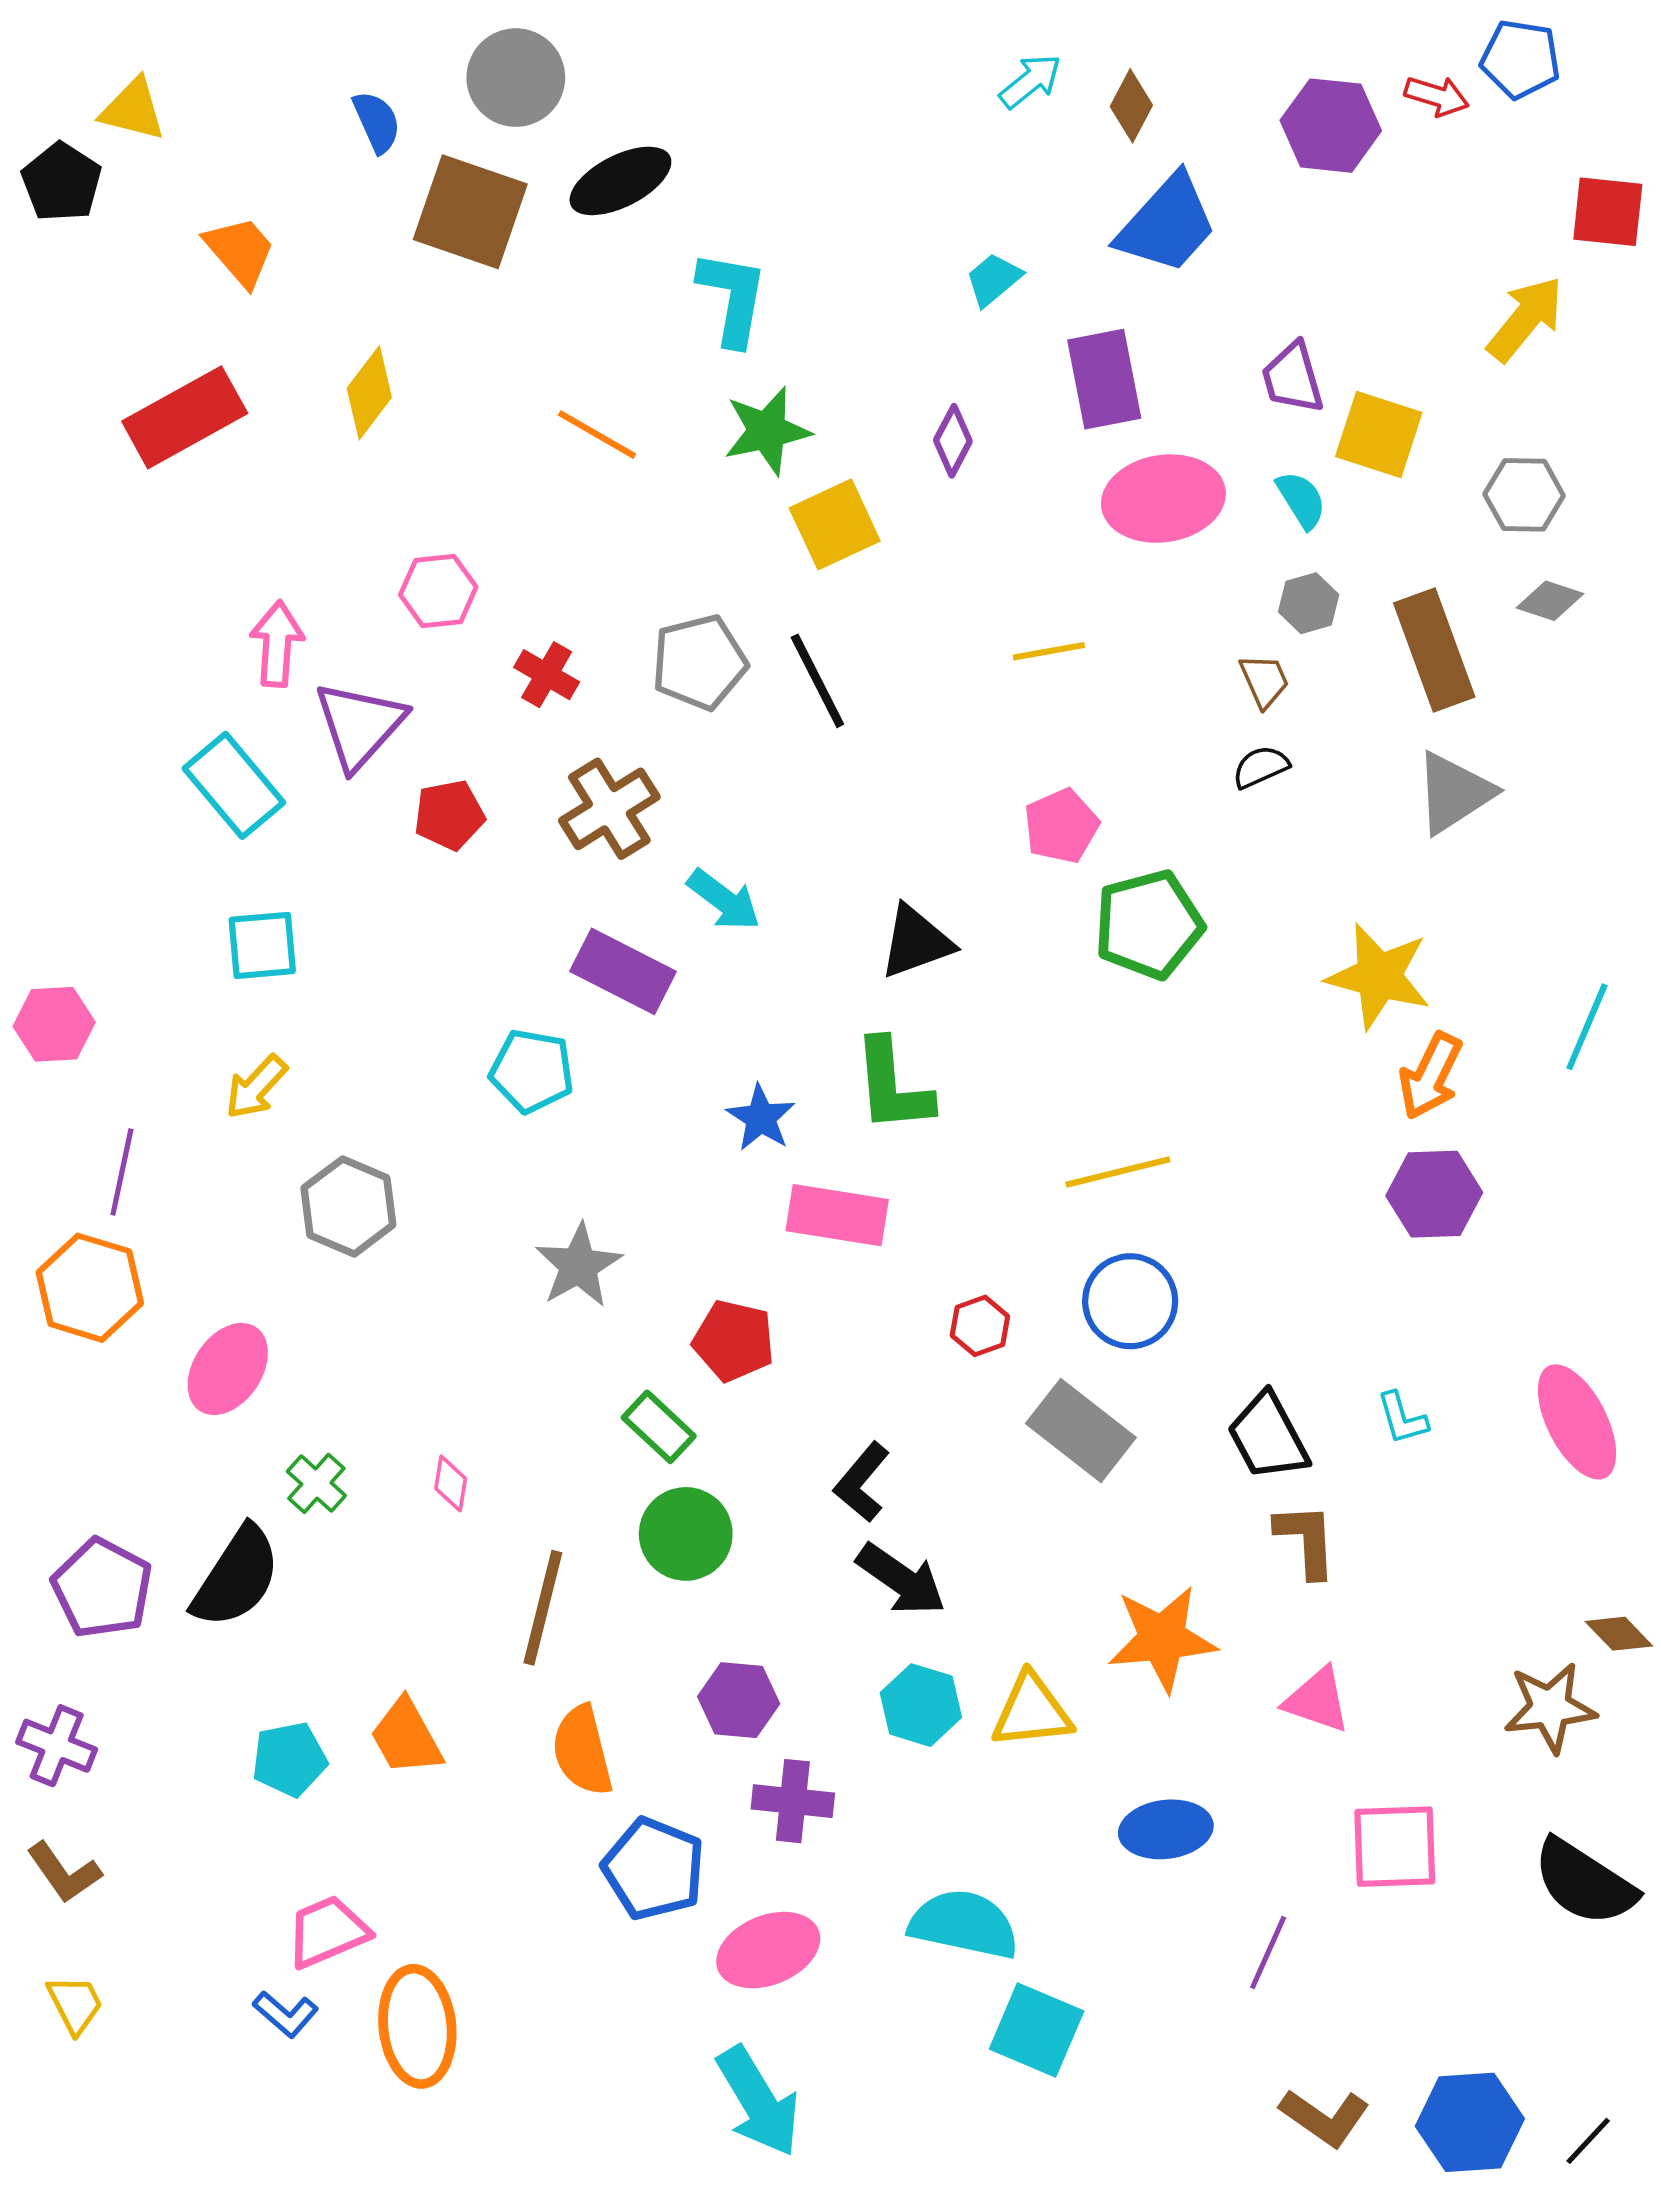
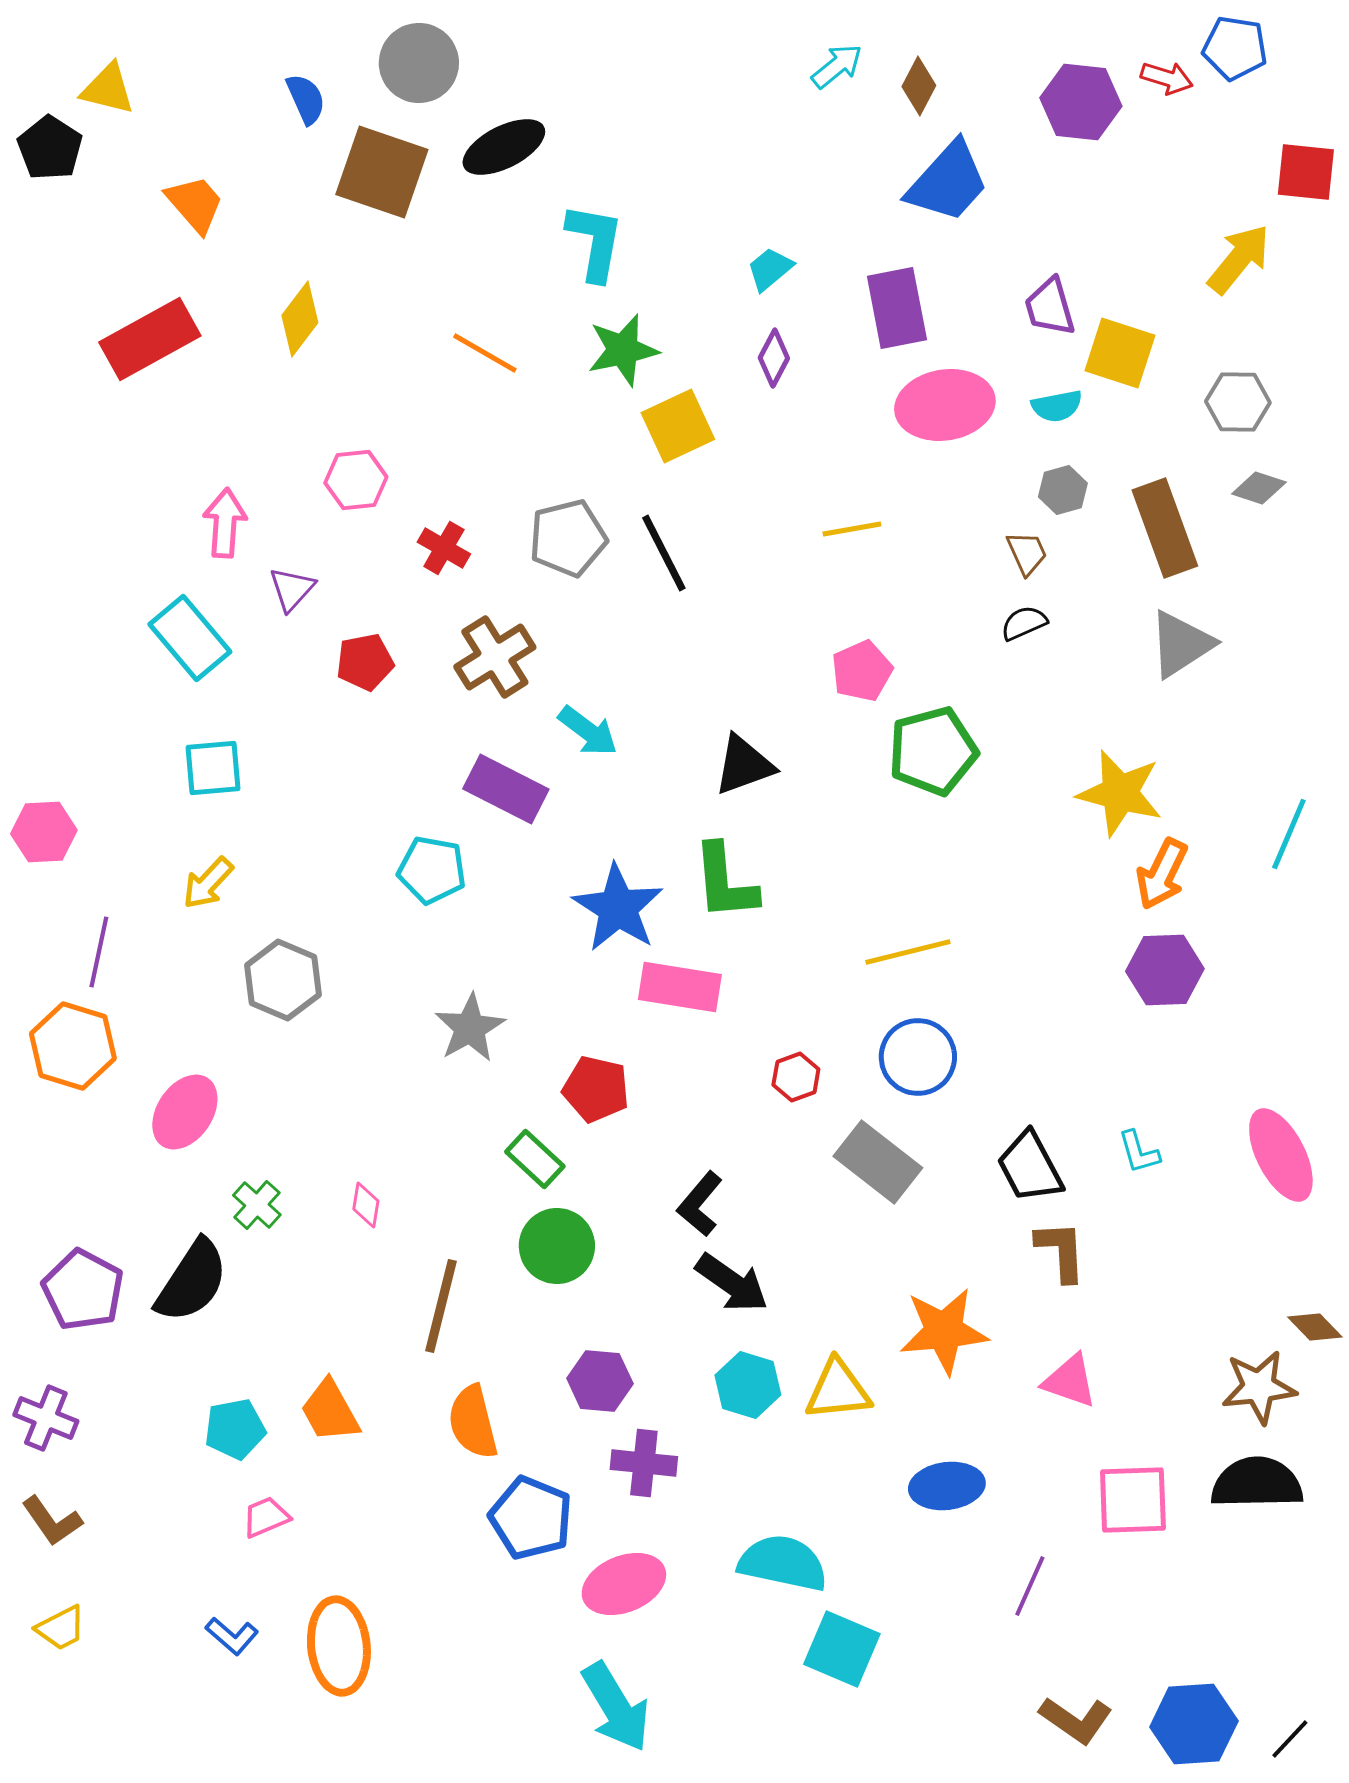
cyan trapezoid: (993, 279) -> (770, 269), moved
cyan semicircle: (1301, 500) -> (1057, 406), turned 111
purple triangle: (359, 725) -> (292, 589), size x0.6
blue star: (761, 1118) -> (618, 908), size x1.6
black semicircle: (1584, 1882) -> (1257, 1483), moved, turned 146
pink trapezoid: (327, 1932) -> (266, 1517), moved, size x0.7
yellow trapezoid: (75, 2004) -> (61, 1628), turned 90

